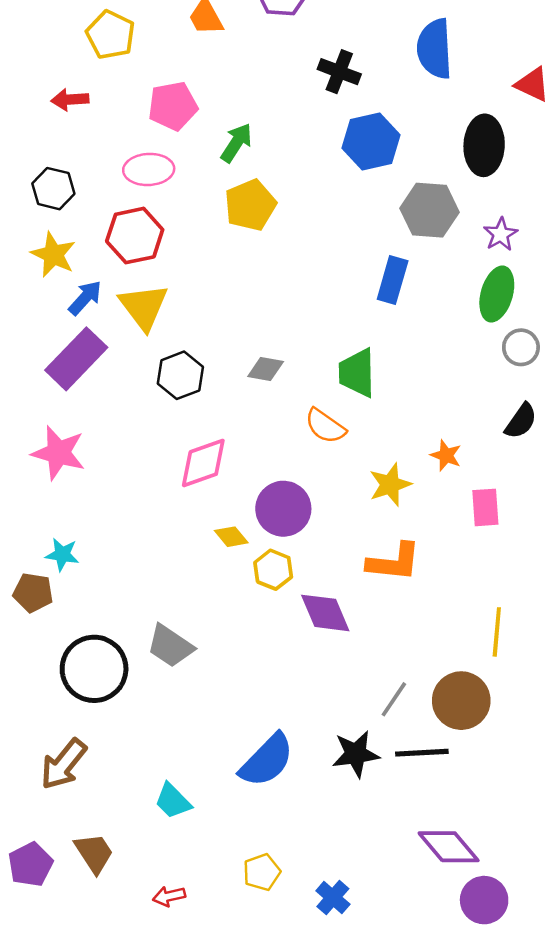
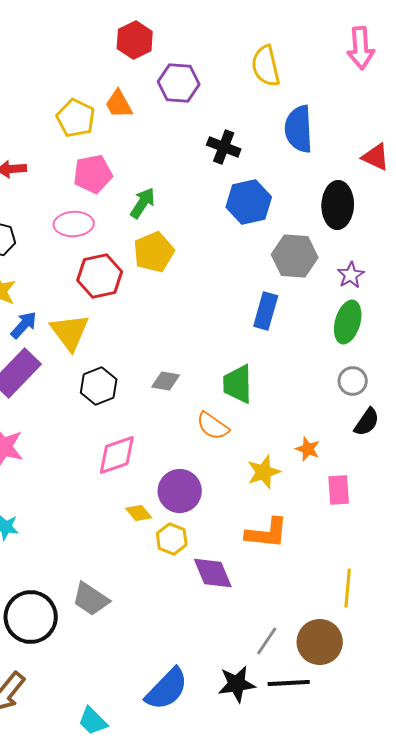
yellow pentagon: (111, 35) -> (76, 118), moved
red hexagon: (135, 236) -> (100, 276), moved
gray circle: (521, 347) -> (353, 381), moved

